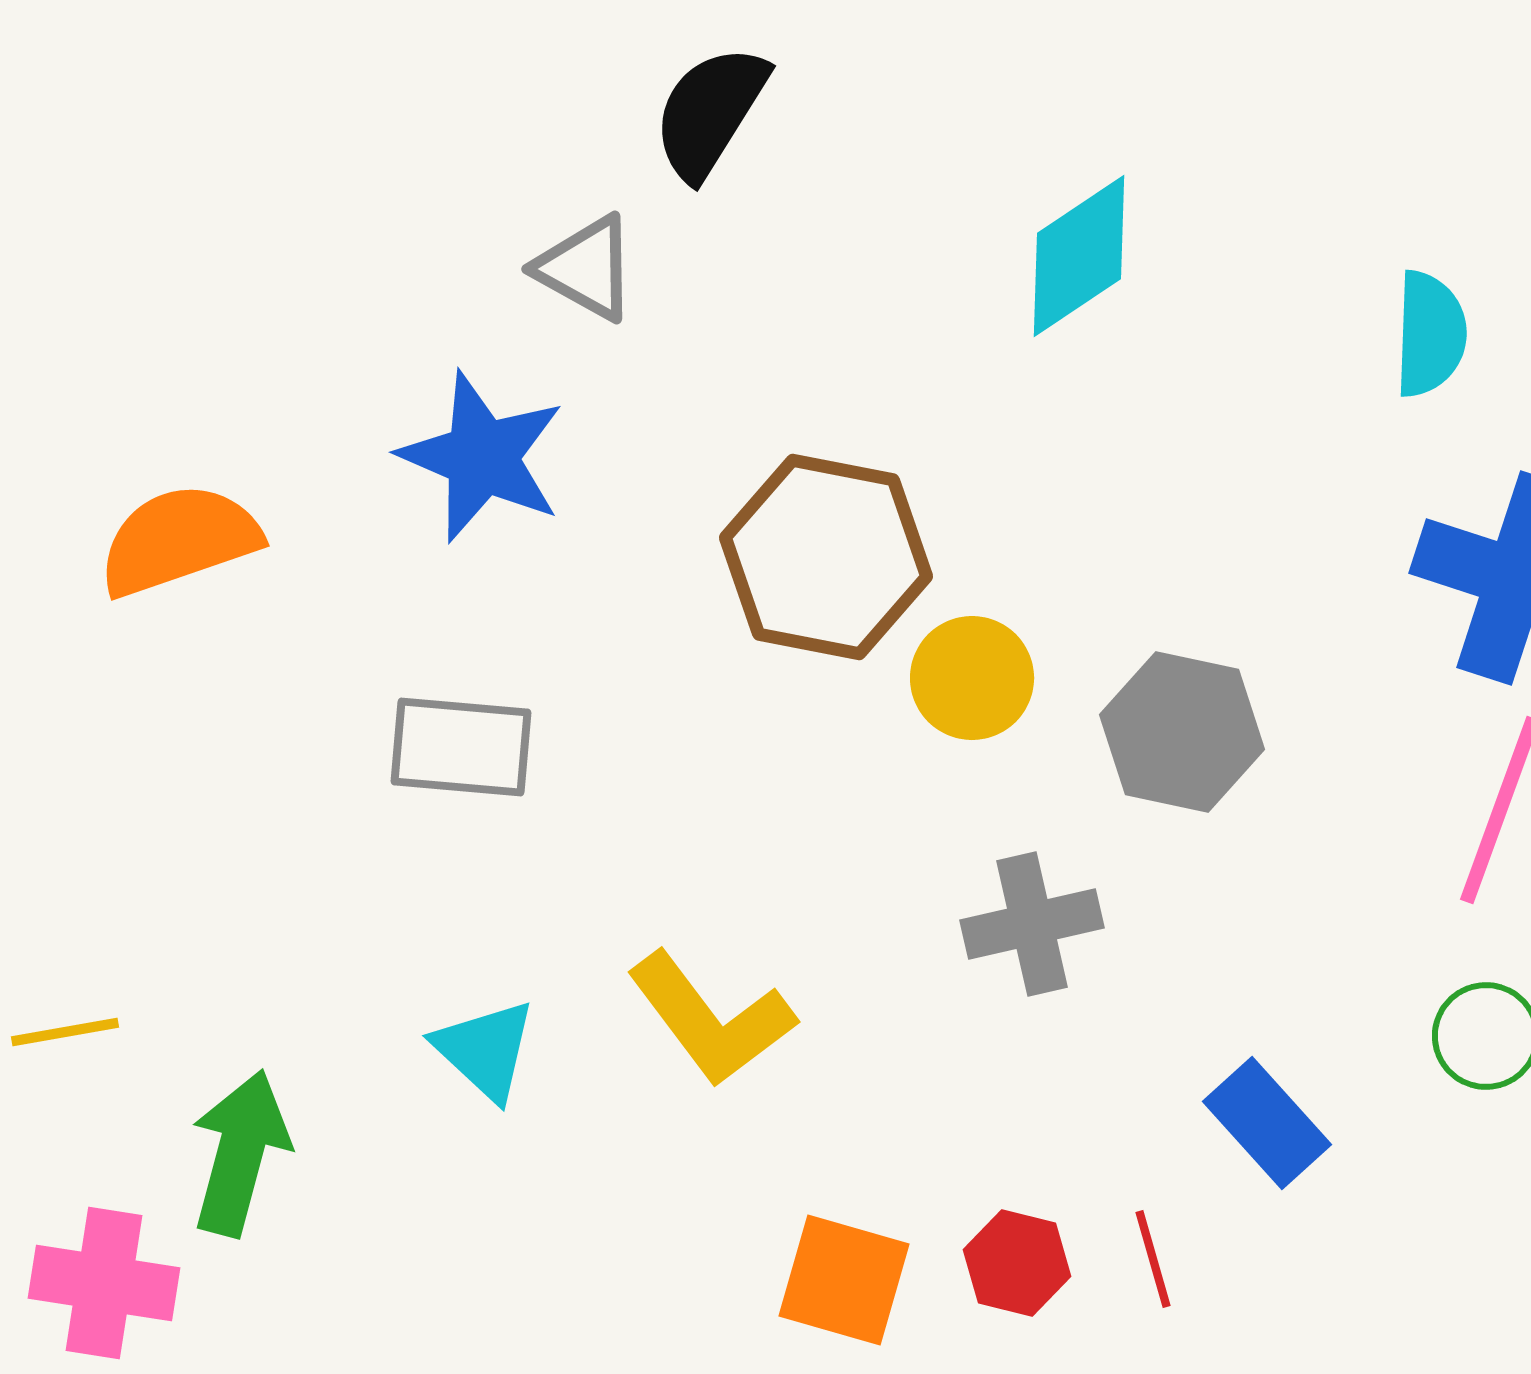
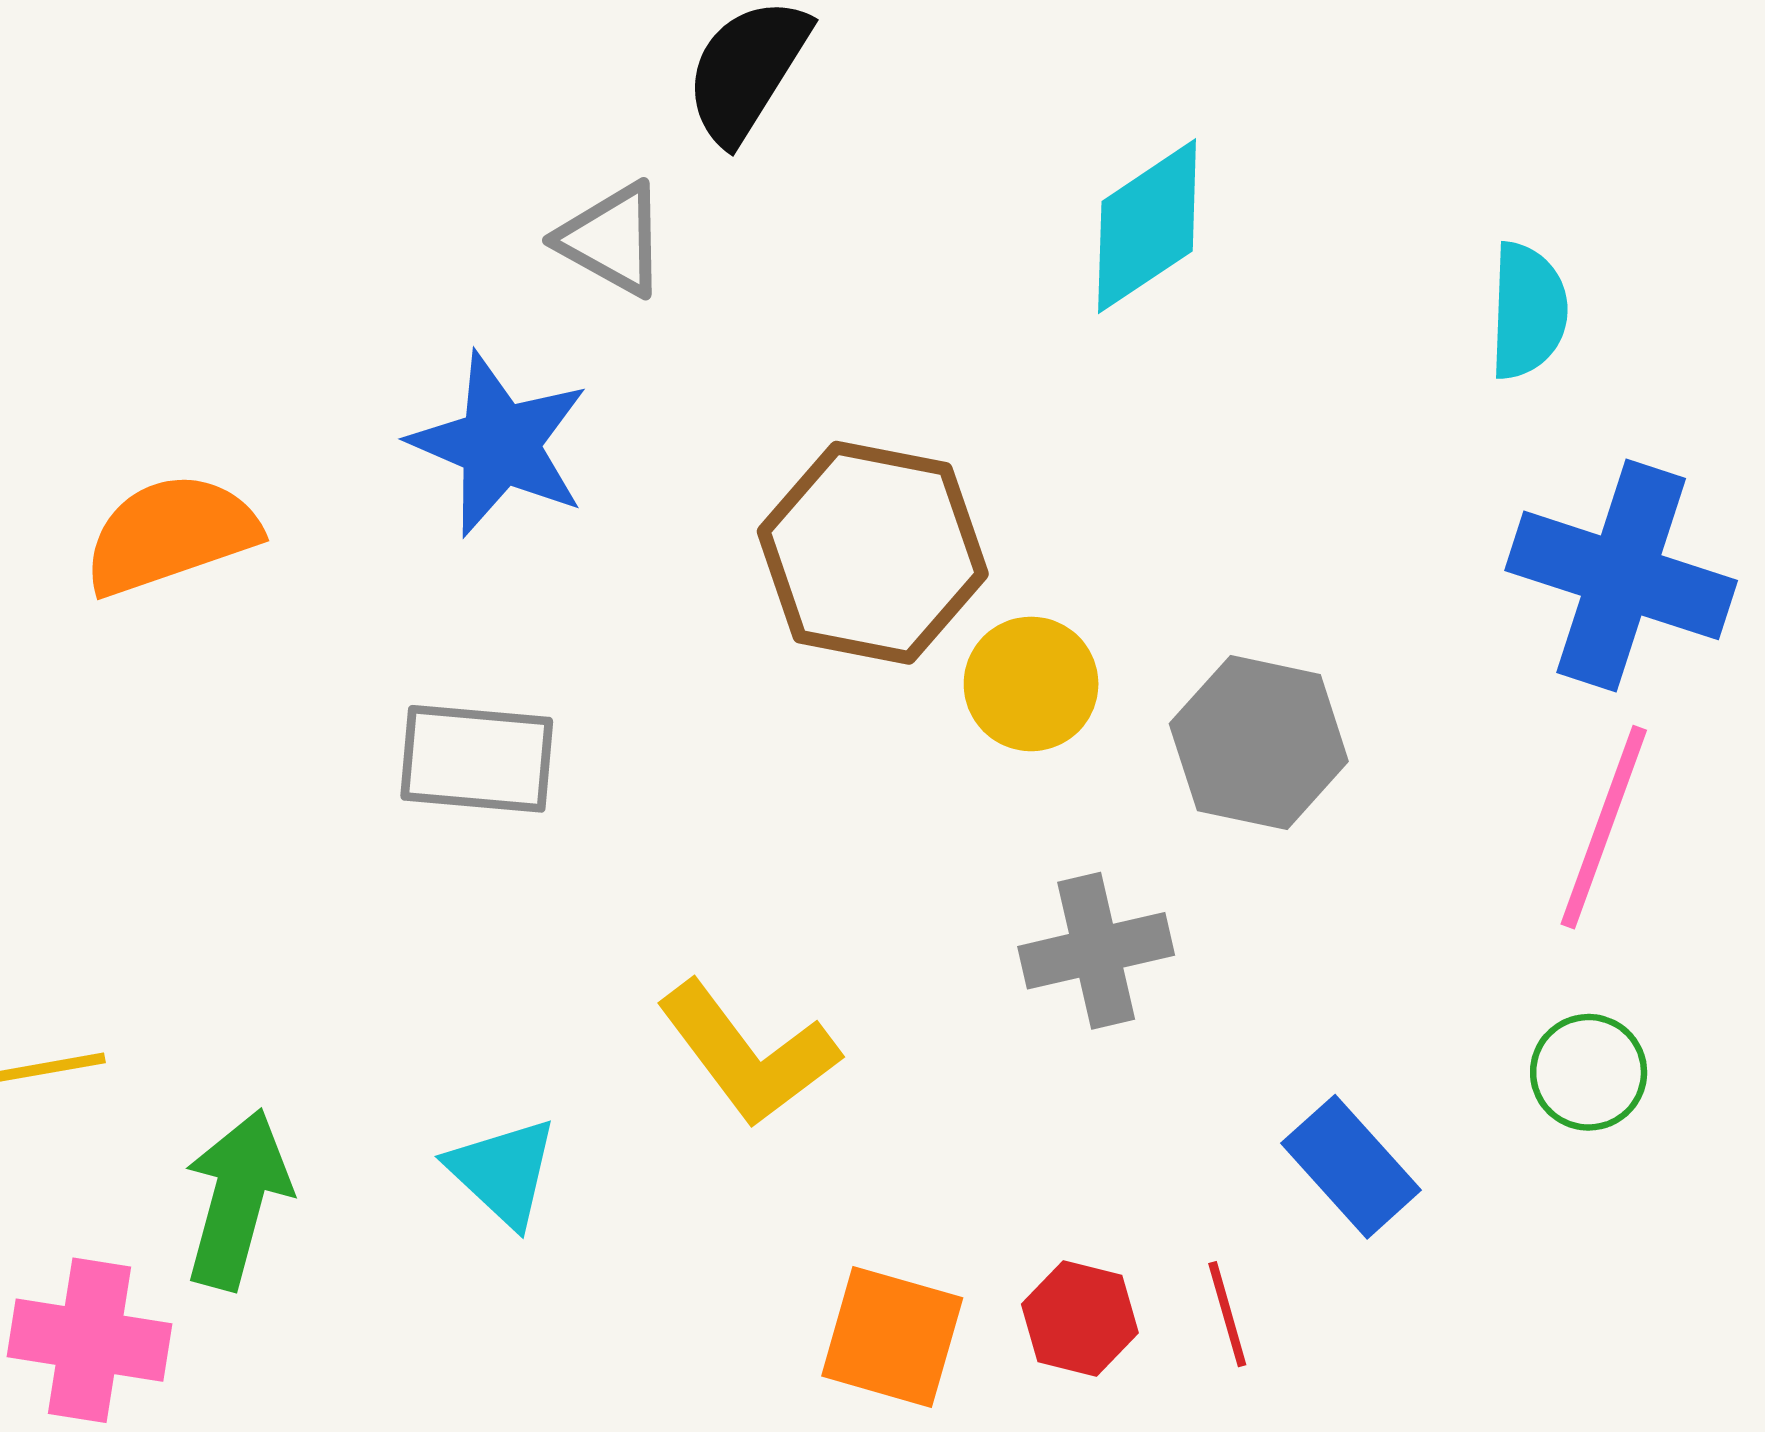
cyan triangle: (485, 1050) -> (503, 1172), moved

